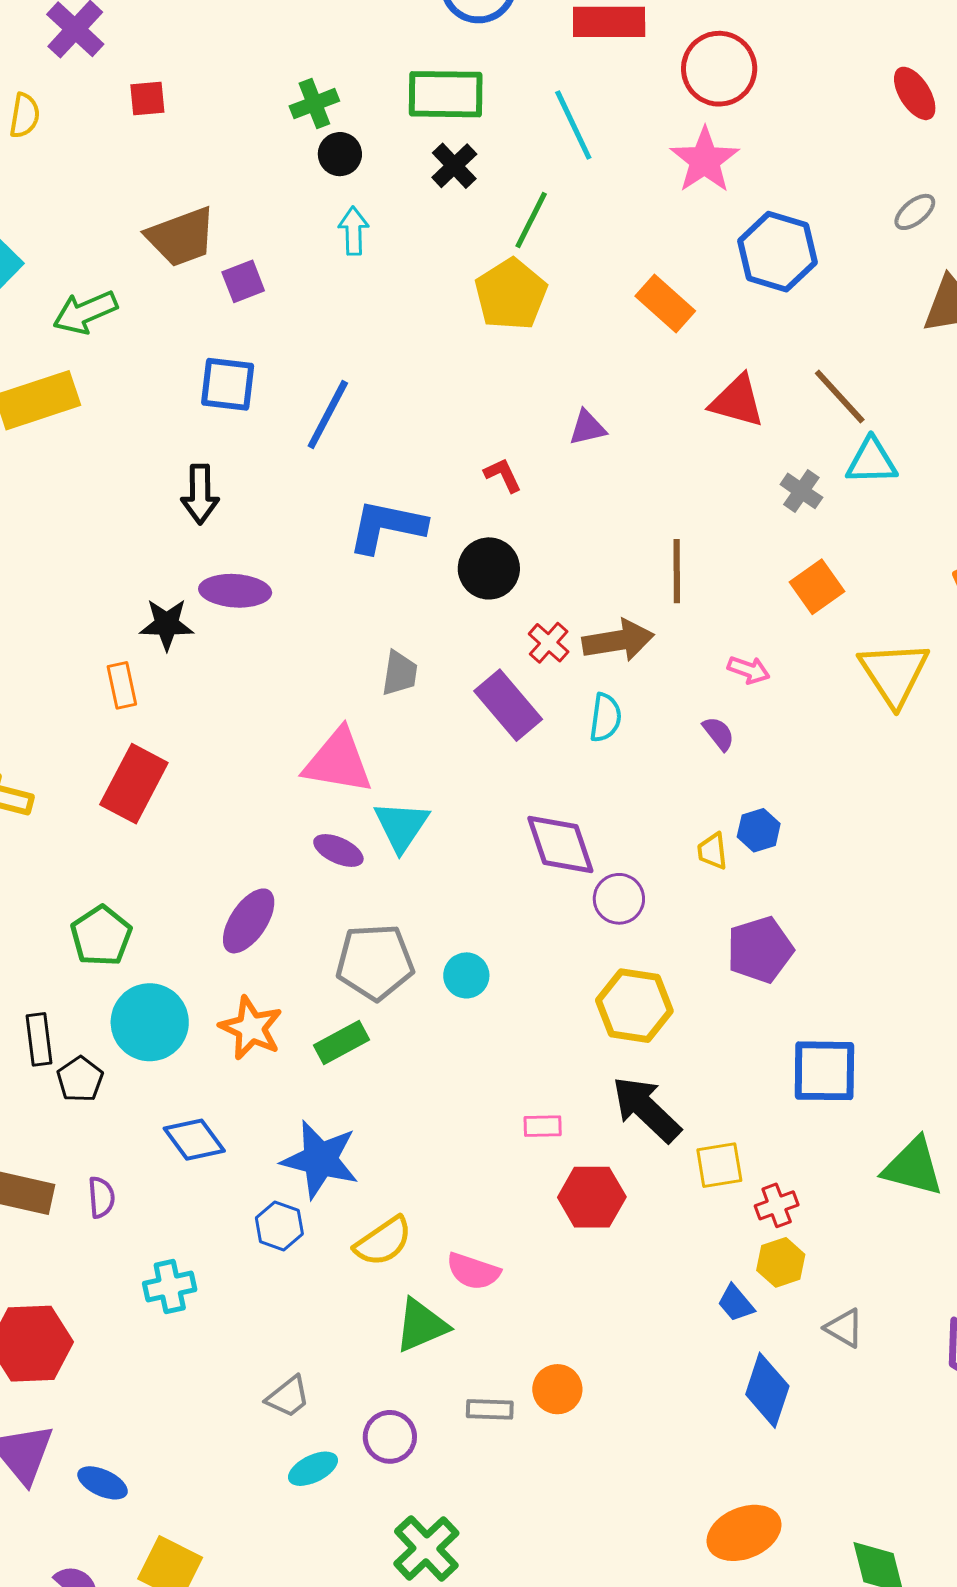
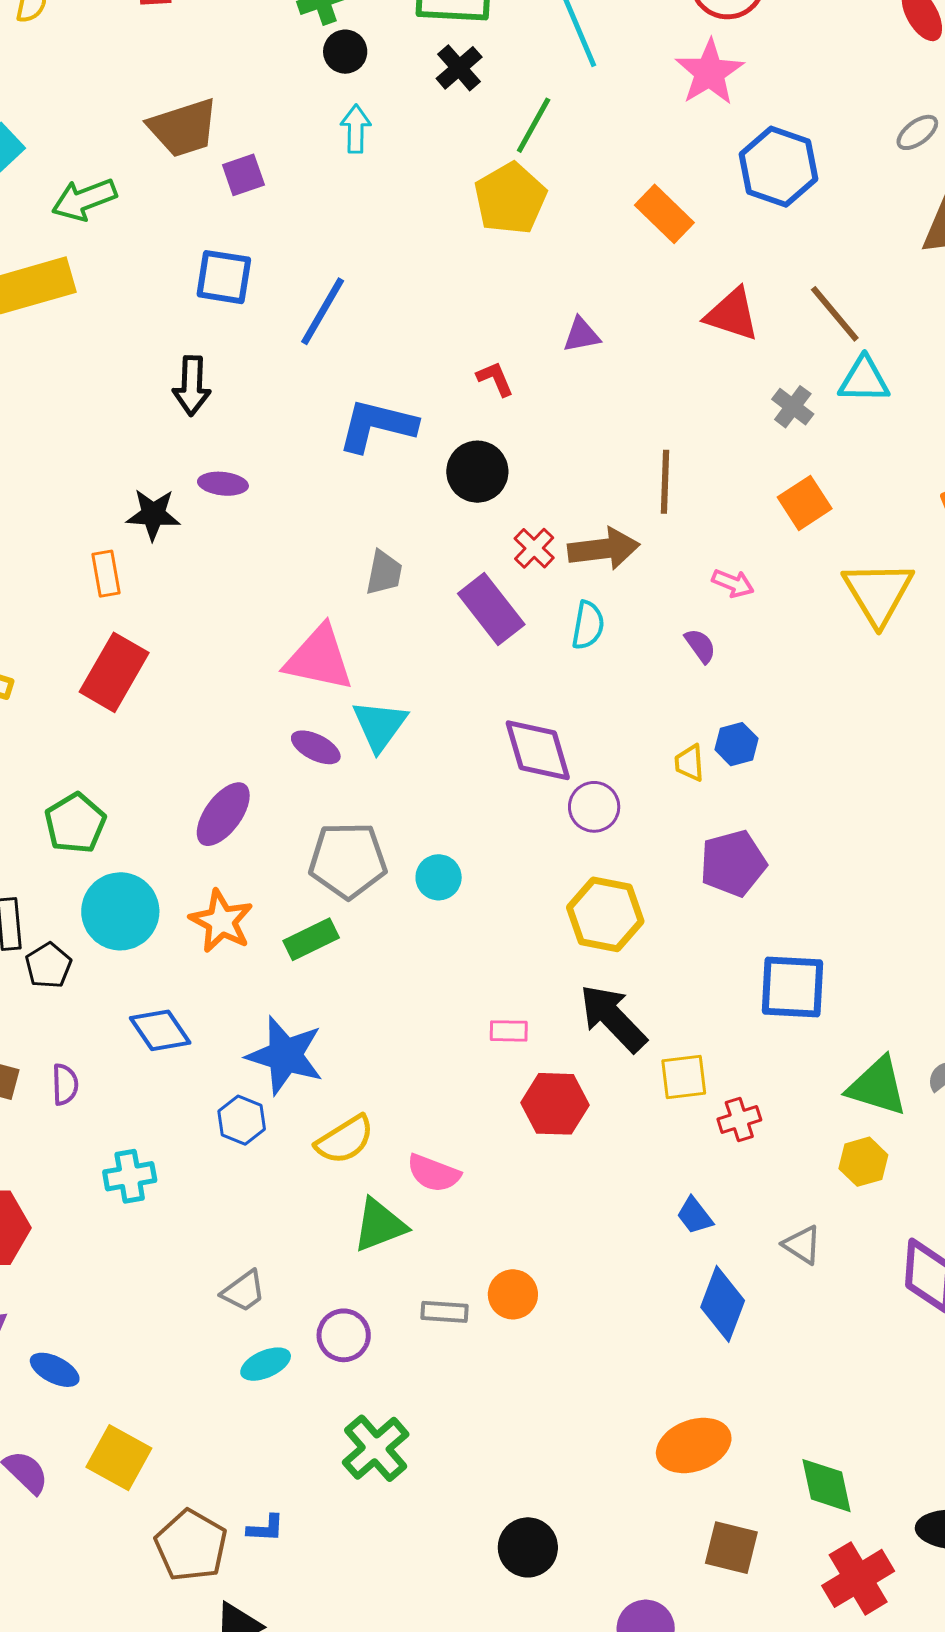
purple ellipse: (235, 591) -> (223, 484), size x0.7
yellow hexagon: (781, 1262) -> (863, 1162), moved

